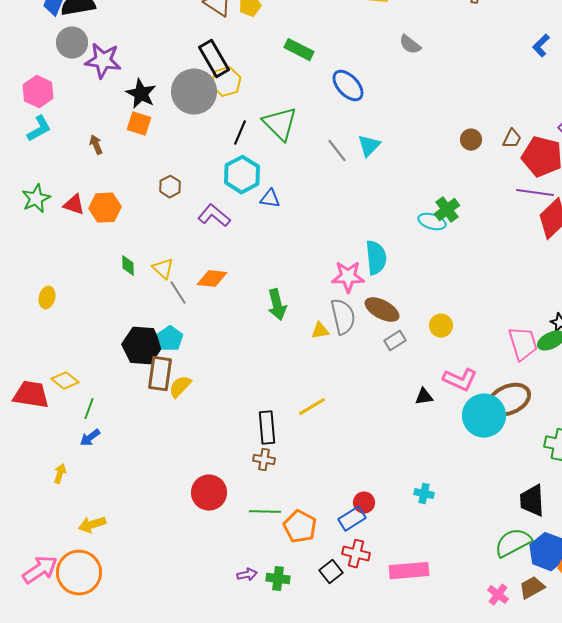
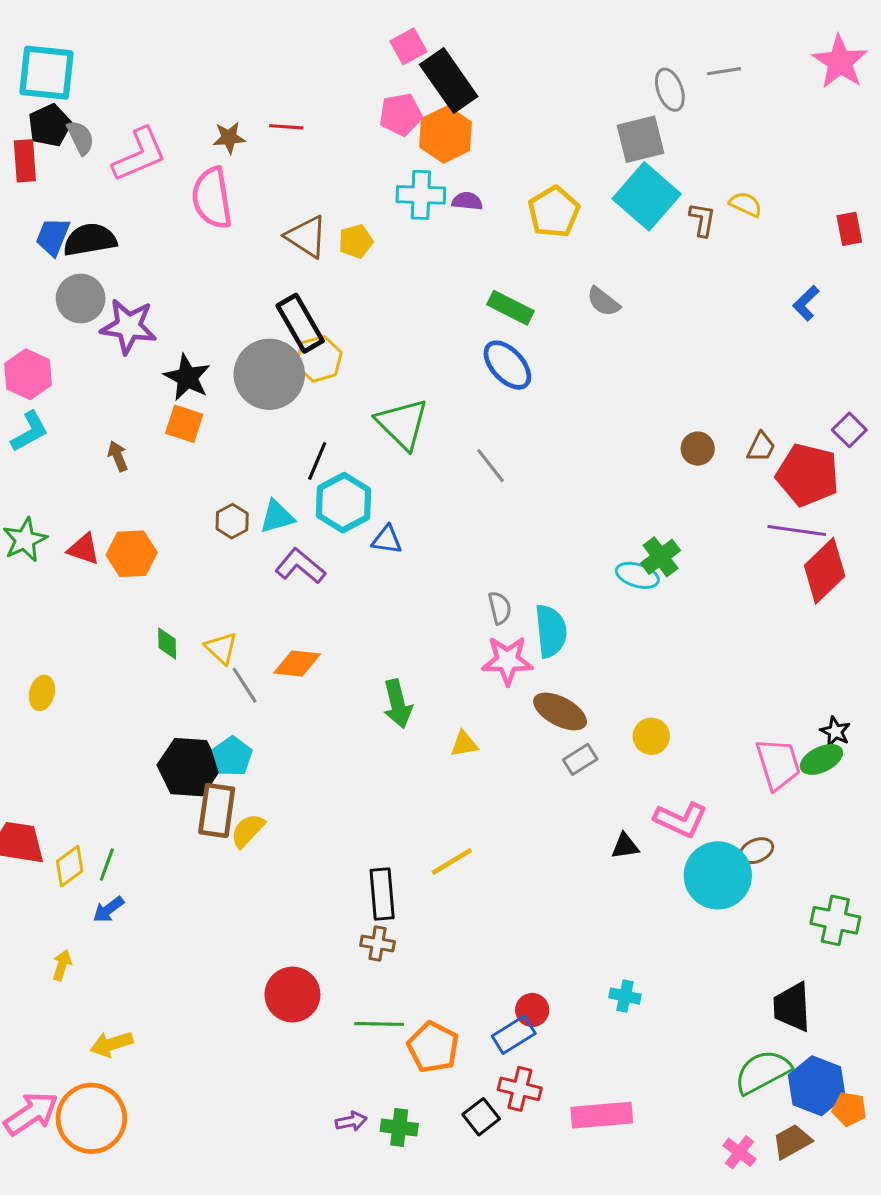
green rectangle: (299, 50) -> (511, 308), moved
black line: (240, 133) -> (317, 461), moved
cyan triangle: (369, 146) -> (277, 517), moved, turned 30
gray semicircle: (343, 317) -> (500, 608), moved, size x0.6
yellow diamond: (65, 381) -> (70, 866), moved, turned -76
brown ellipse: (509, 400) -> (756, 851), size x0.5

